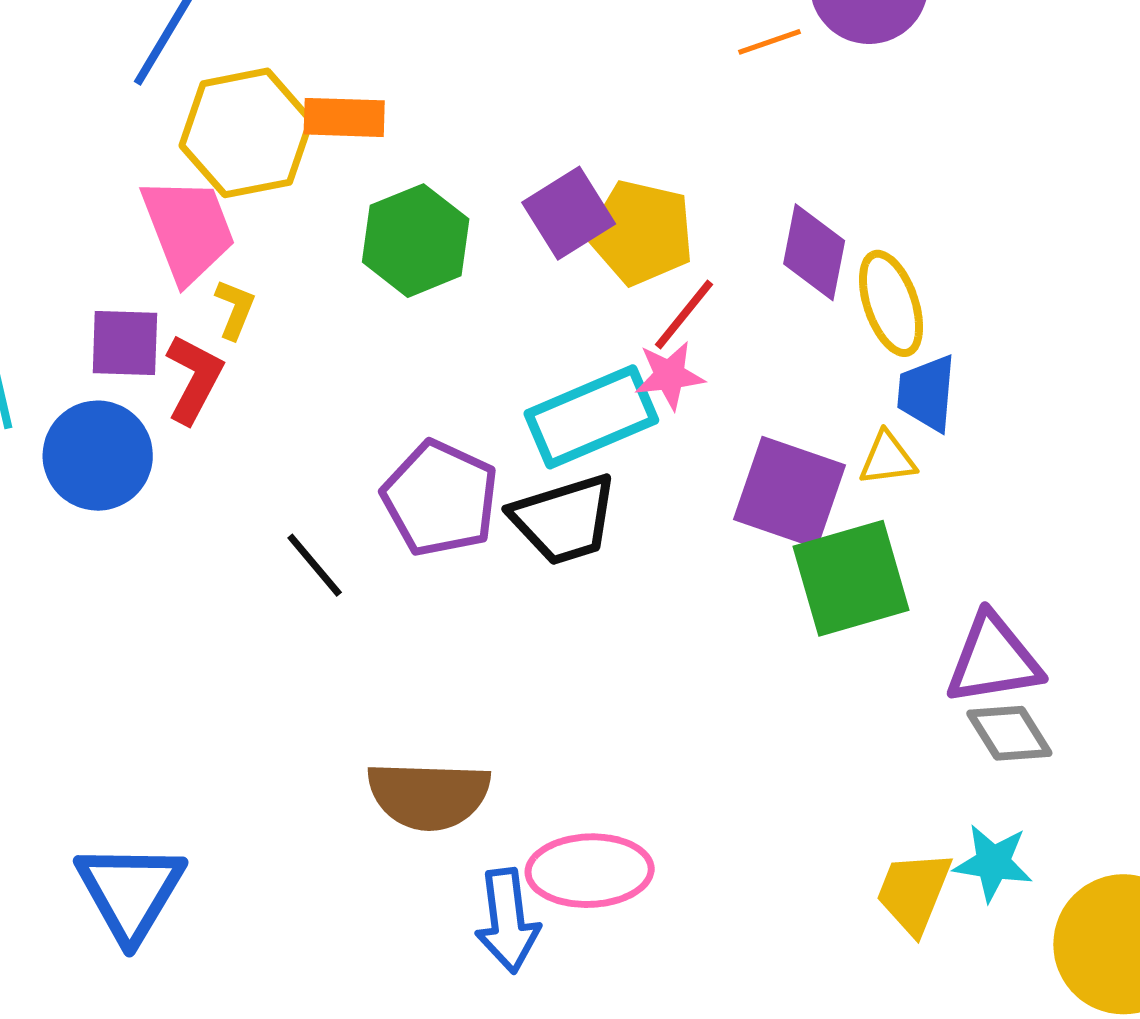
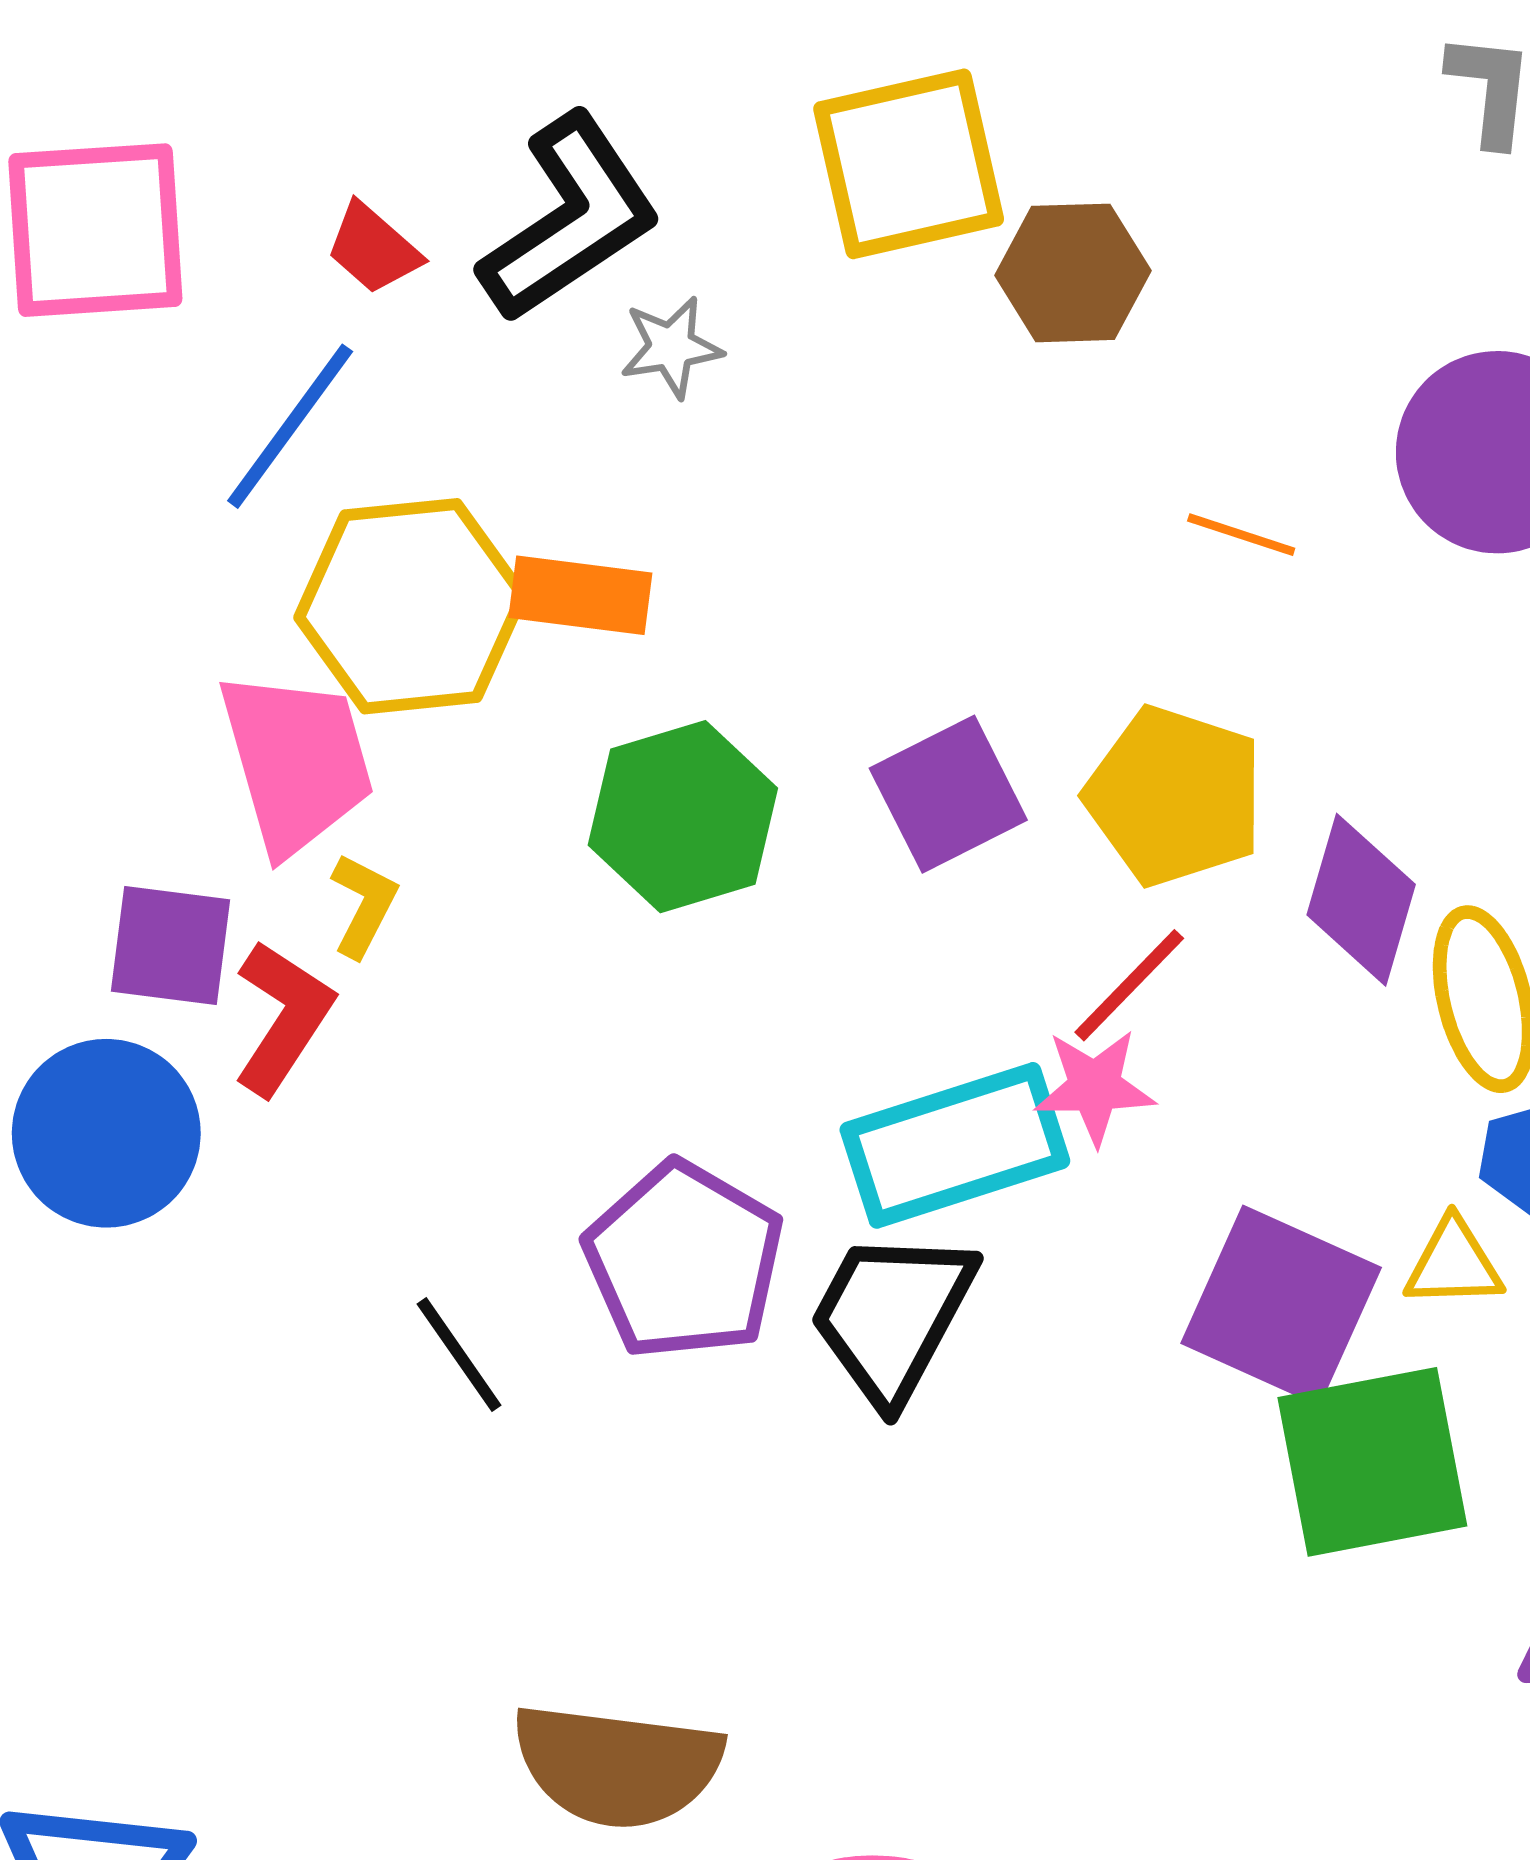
orange line: (770, 42) -> (1241, 535), moved, turned 32
yellow pentagon: (641, 233) -> (1175, 796), moved
black trapezoid: (564, 519) -> (892, 1316), turned 130

